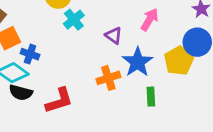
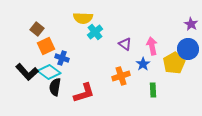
pink arrow: (149, 20) -> (152, 46), moved, turned -42
blue star: (138, 62) -> (143, 64), size x0.6
black semicircle: (21, 93) -> (55, 87), turned 84

